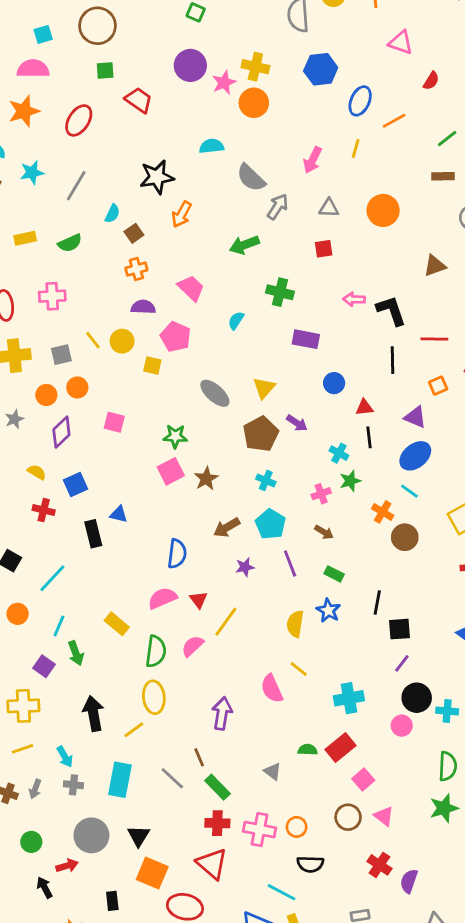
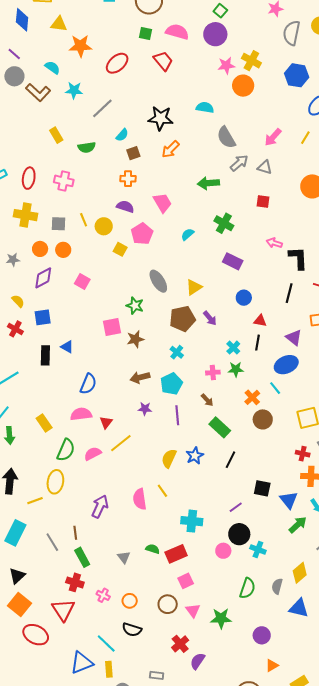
purple circle: (190, 65) -> (215, 34), moved
pink semicircle: (33, 69) -> (177, 32), moved
gray triangle: (329, 208) -> (265, 167), moved
yellow rectangle: (25, 238) -> (56, 135), turned 56
green star: (175, 436) -> (135, 306), moved
blue semicircle: (177, 554) -> (88, 384), moved
green rectangle: (334, 574) -> (220, 427), moved, size x1.5
black square: (400, 629) -> (262, 488), moved
green star: (444, 808) -> (221, 618), moved
pink cross: (259, 830) -> (103, 595), size x0.6

